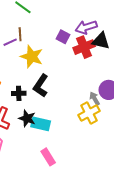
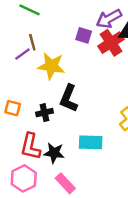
black star: (27, 118) -> (54, 153), moved
cyan rectangle: (41, 124) -> (91, 142), moved
pink rectangle: (48, 157) -> (65, 183), moved

